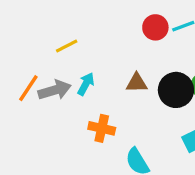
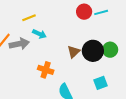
brown triangle: (137, 83) -> (74, 52), moved, turned -48
cyan arrow: (86, 84) -> (39, 34), moved, turned 80

